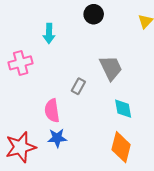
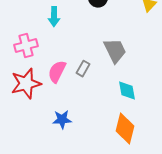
pink semicircle: (52, 111) -> (57, 72), moved, turned 35
red star: (21, 147) -> (26, 84), moved

